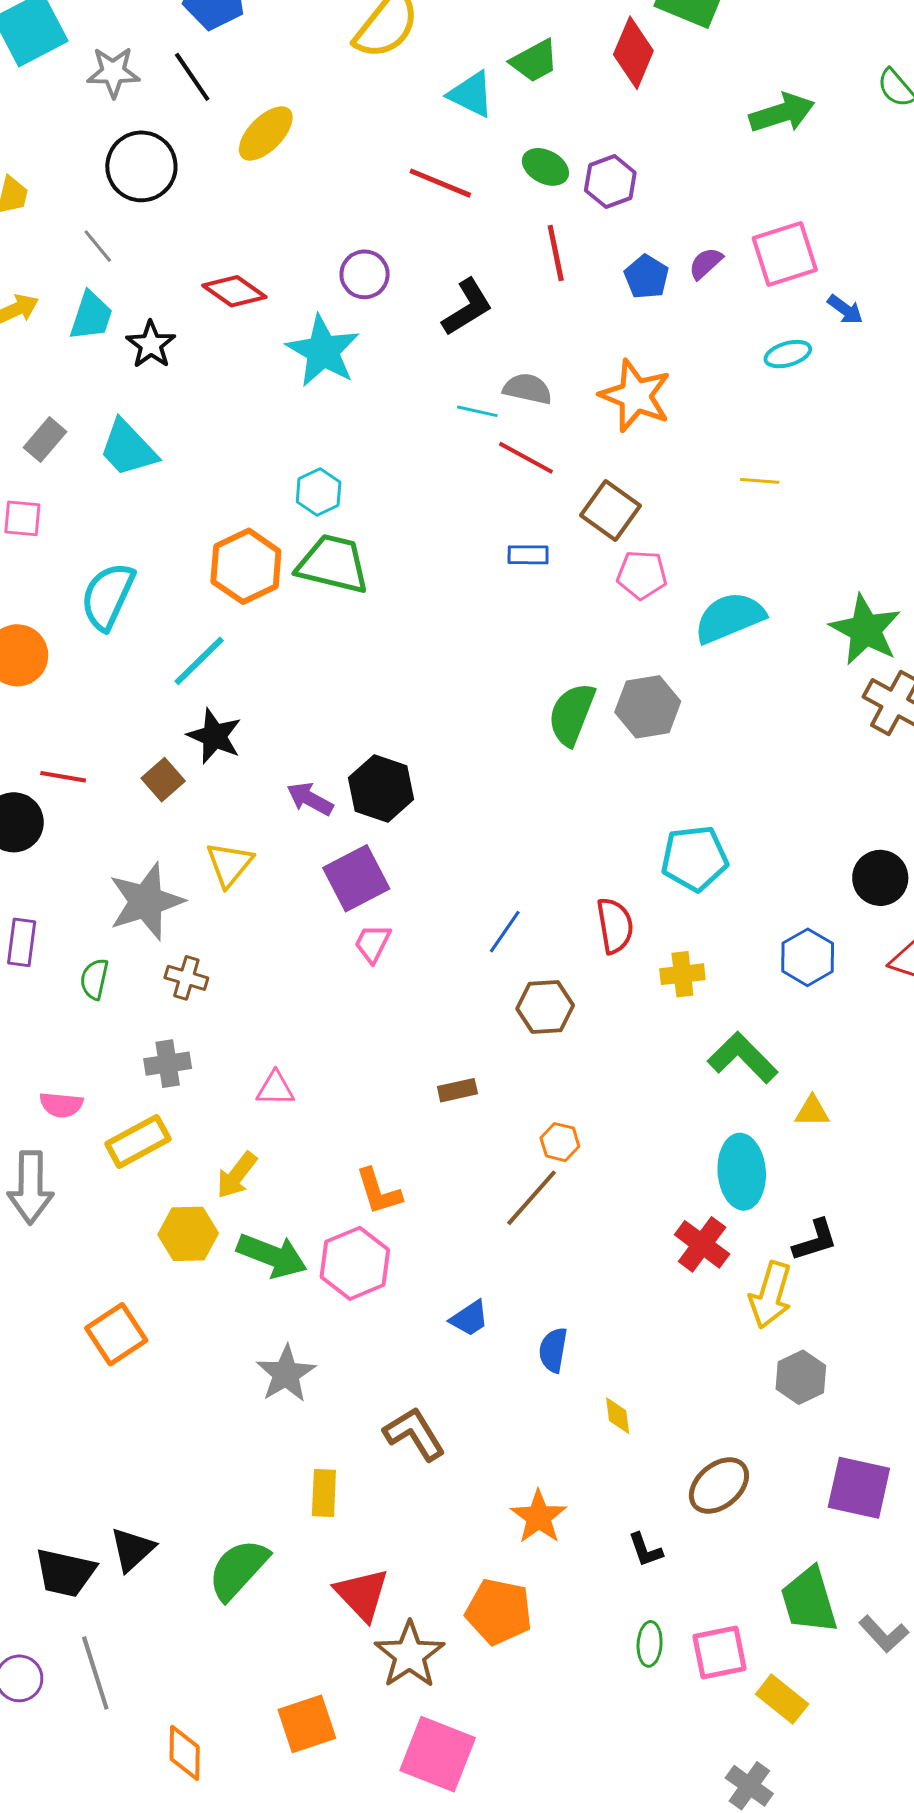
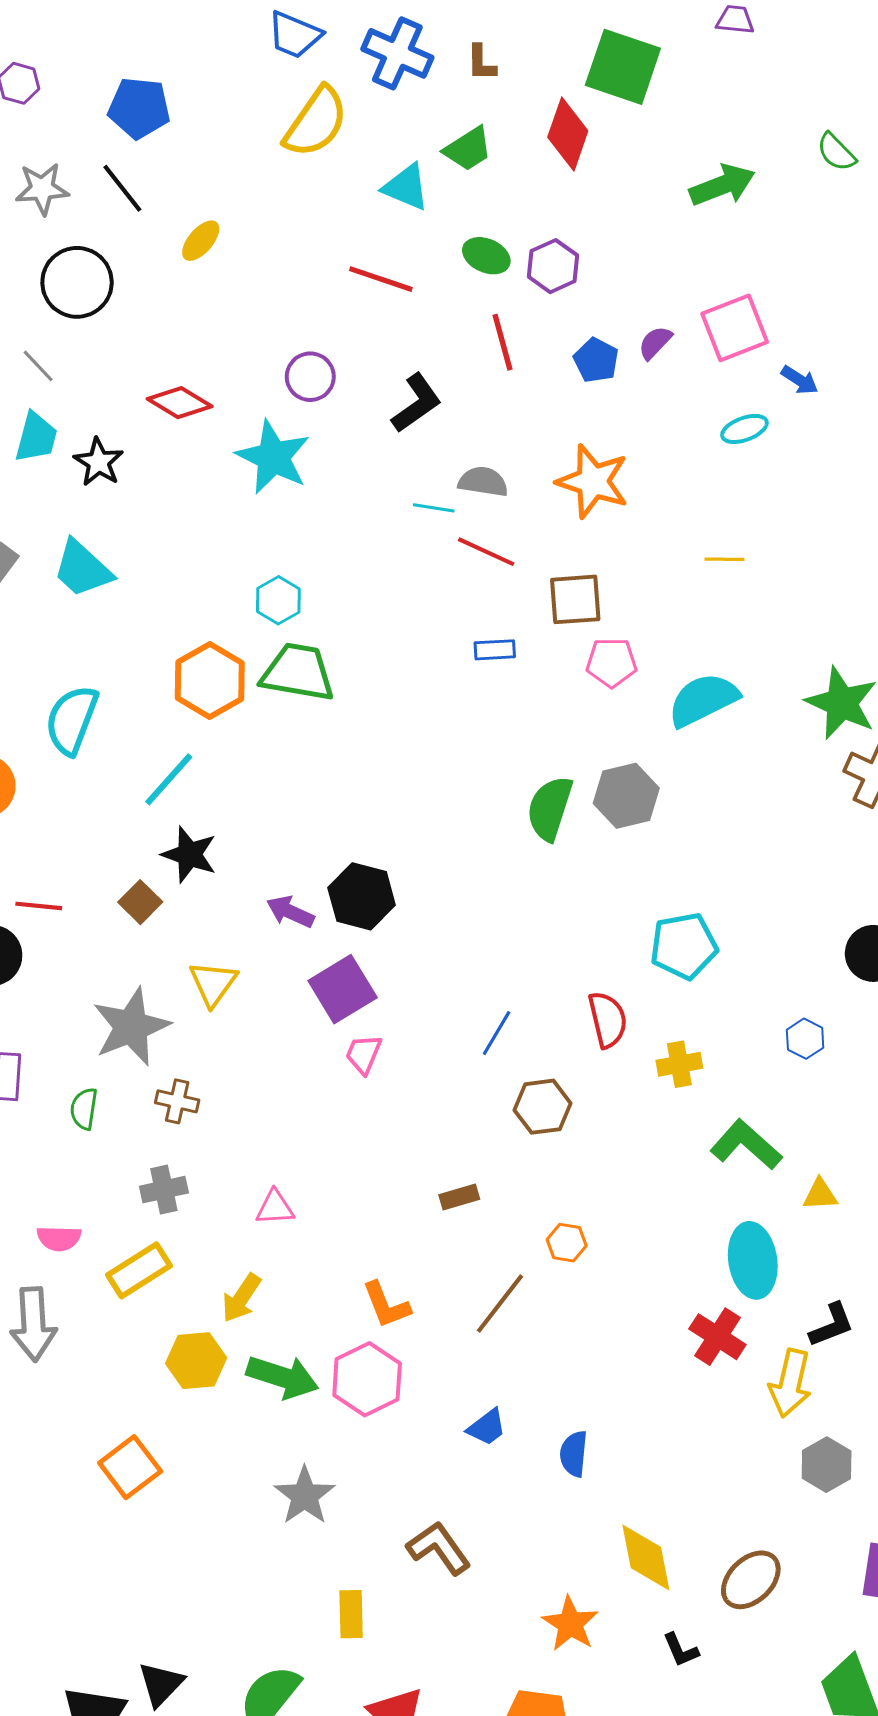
yellow ellipse: (266, 133) -> (201, 241), size x0.7
brown square: (610, 511) -> (575, 599), turned -36
blue hexagon: (808, 957) -> (805, 1039), size x0.7
brown line: (531, 1198) -> (500, 1303), moved
yellow diamond: (618, 1416) -> (646, 1557), moved, size x1.8

